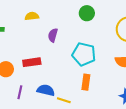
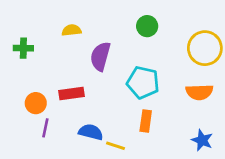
purple semicircle: (53, 35) -> (100, 56), size x1.5
purple line: (20, 92) -> (45, 128), moved

